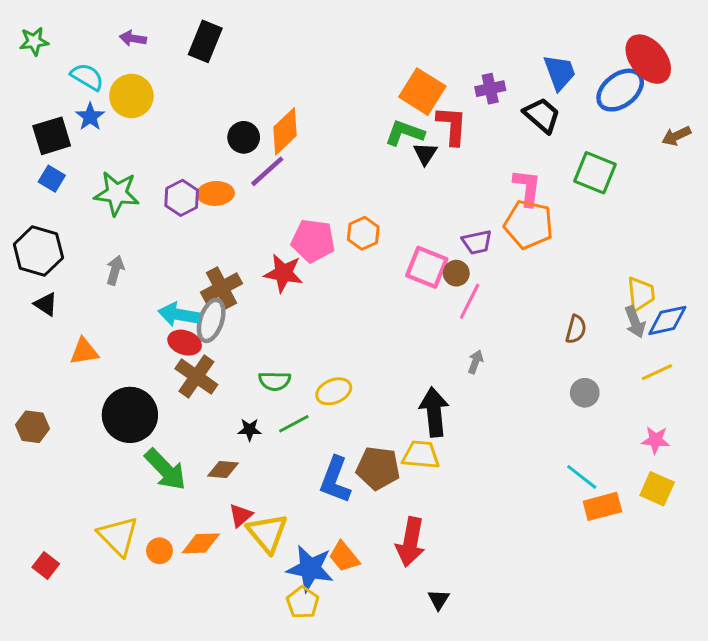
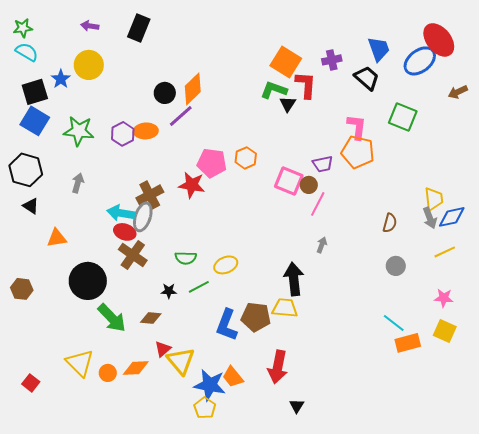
cyan semicircle: (87, 77) -> (27, 52), moved
blue square: (52, 179) -> (35, 121), size x1.6

